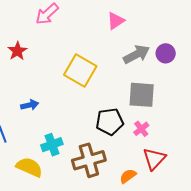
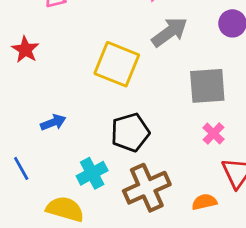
gray arrow: (136, 54) -> (170, 32), moved
black pentagon: (110, 122) -> (130, 132), moved
orange semicircle: (128, 176) -> (204, 202), turned 30

